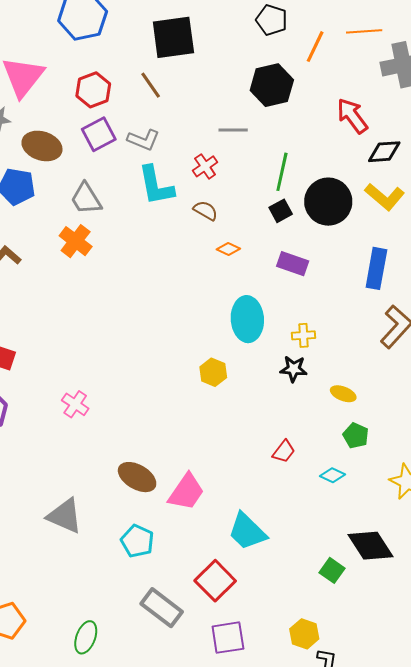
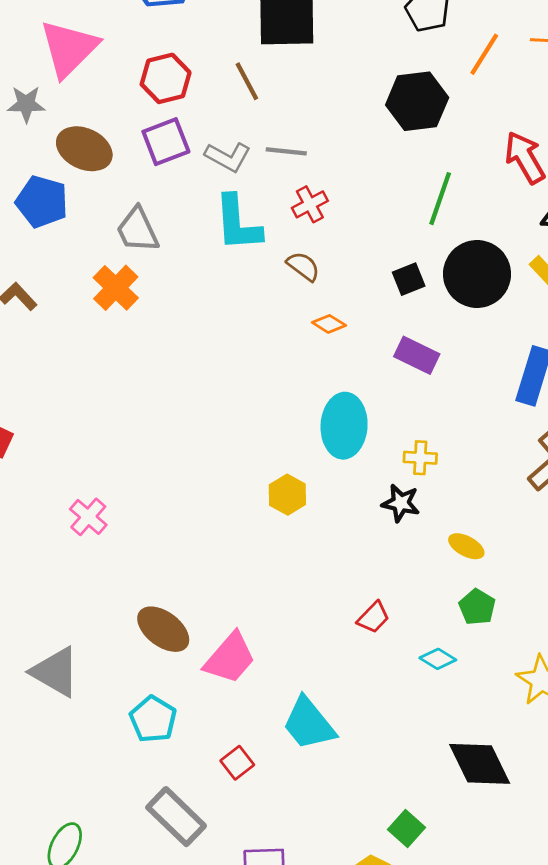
gray line: (233, 130) -> (286, 151), moved
green line: (282, 172) -> (440, 199), moved
green square: (332, 570) -> (407, 828), moved
red square: (215, 581) -> (237, 763), moved, size x0.6

